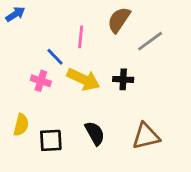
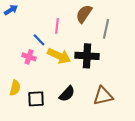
gray line: (150, 41) -> (106, 29), turned -42
black cross: (123, 79) -> (87, 56), size x1.6
black semicircle: (95, 133) -> (67, 94), turned 72

